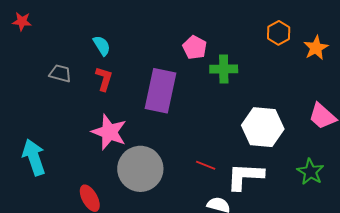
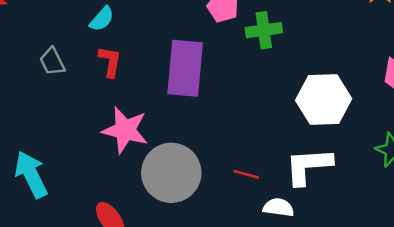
cyan semicircle: (102, 46) -> (102, 19), turned 80
gray trapezoid: (60, 73) -> (52, 62), turned -125
red line: (206, 165) -> (246, 174), moved

